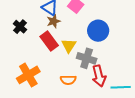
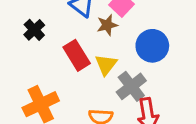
brown star: (54, 21) -> (107, 25), moved
gray cross: (87, 58) -> (131, 86), turned 30

